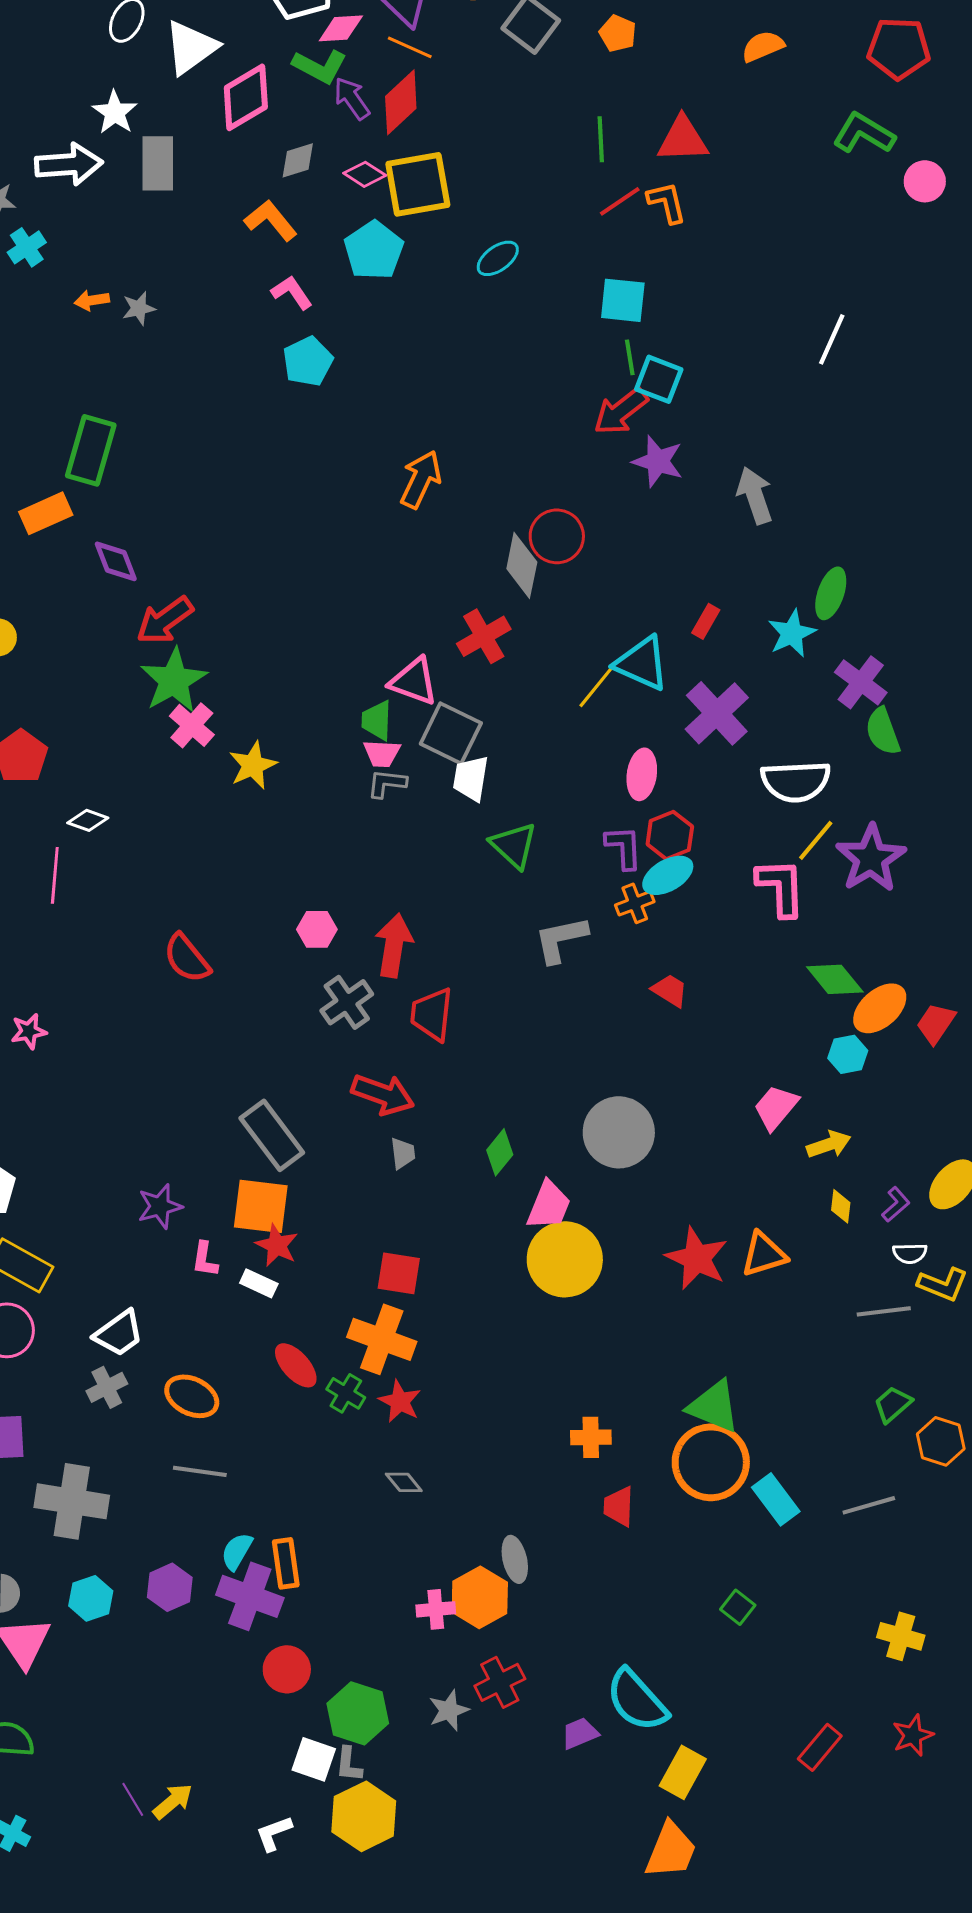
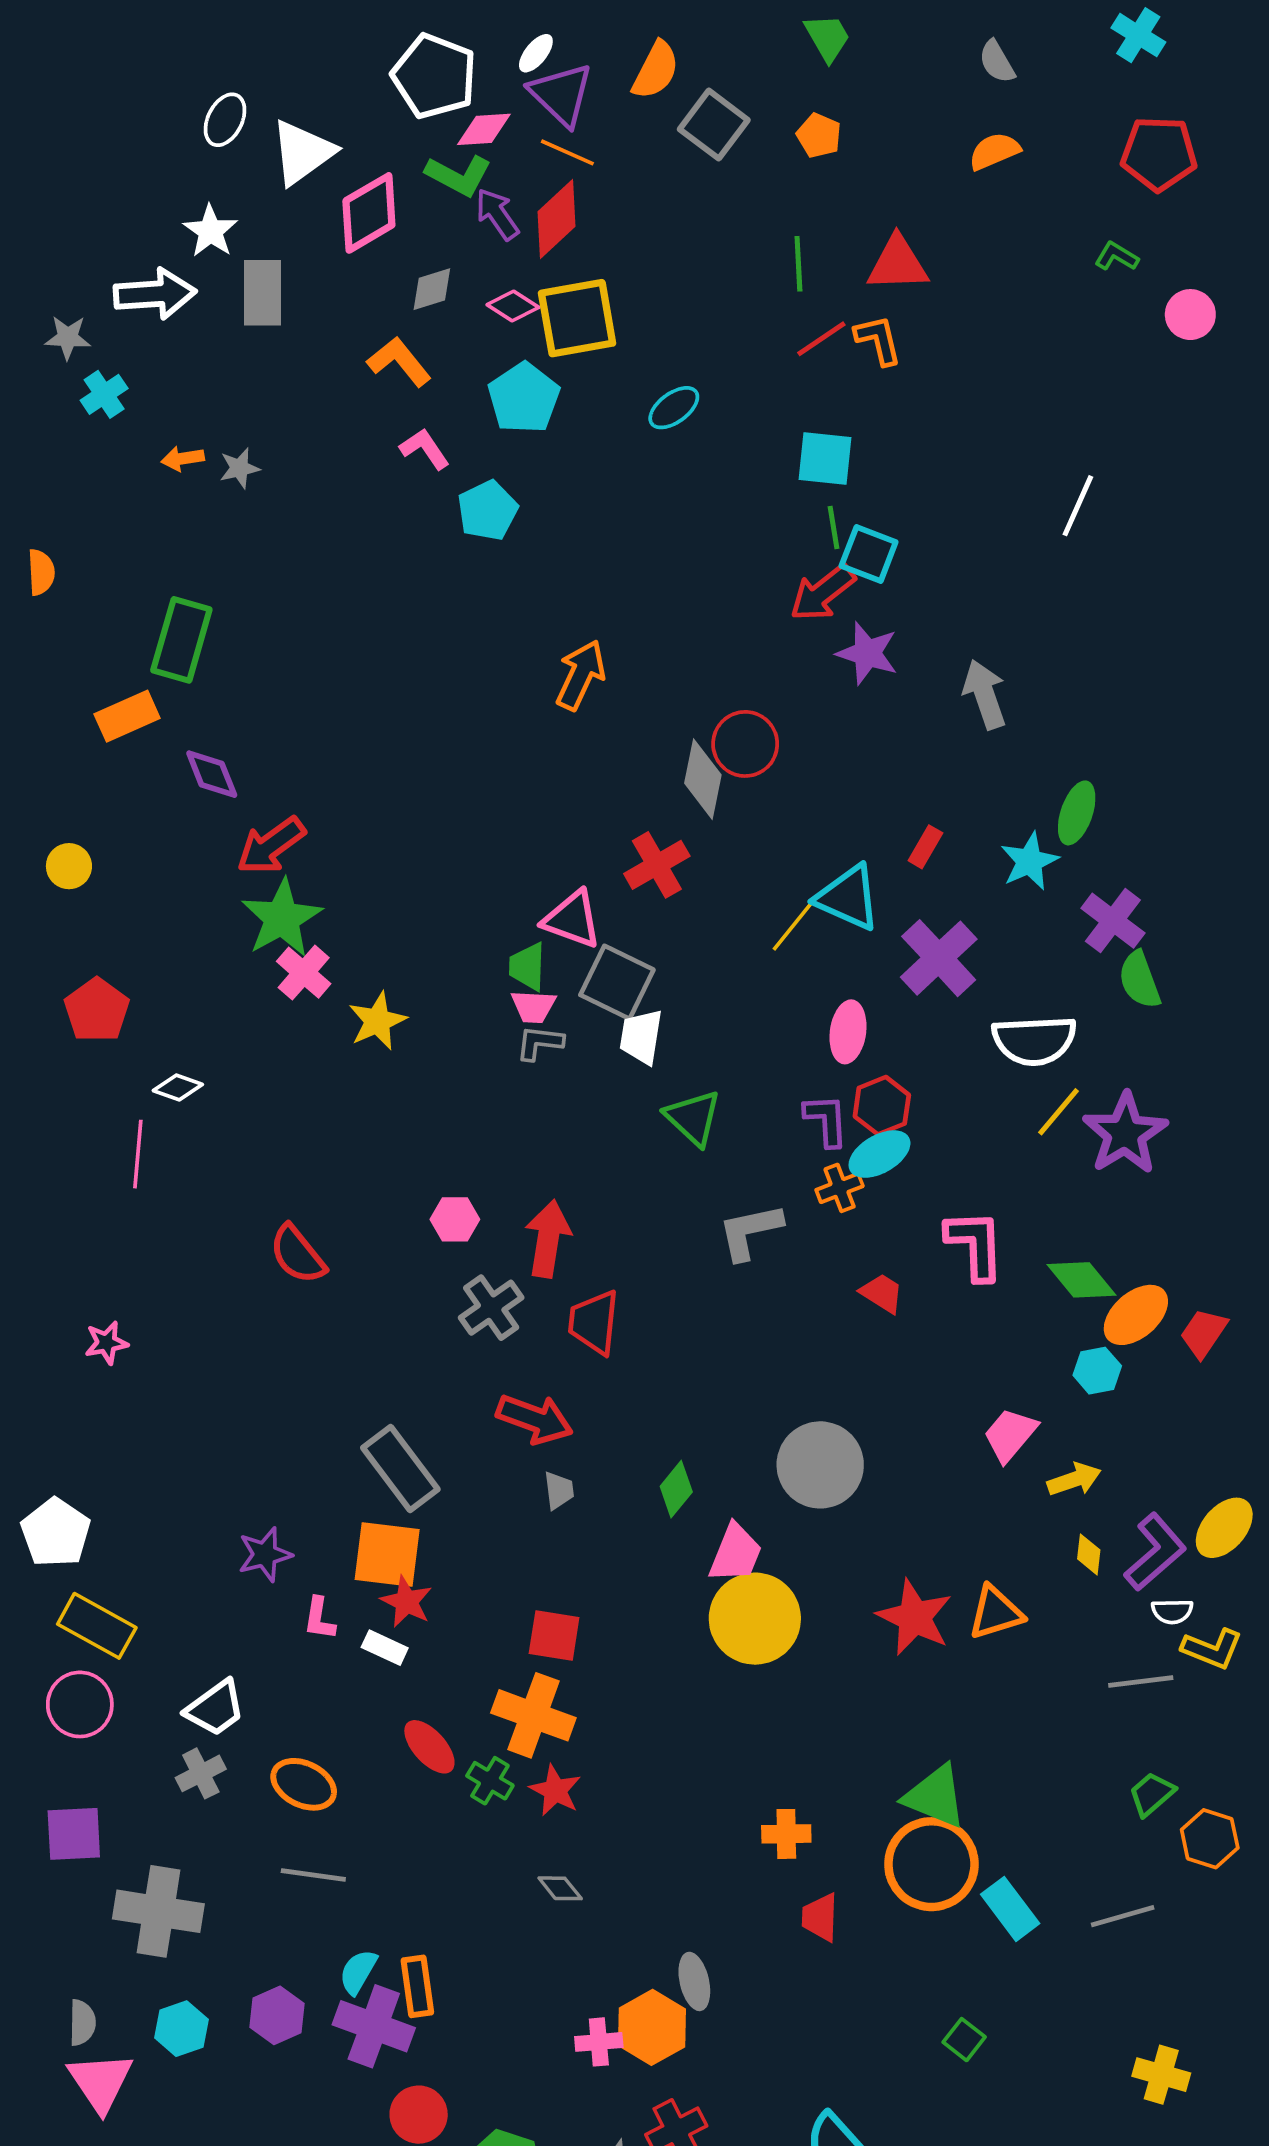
green L-shape: (864, 133) -> (1117, 256), size x0.6
cyan pentagon: (308, 361) -> (488, 510), moved
pink L-shape: (781, 887) -> (975, 1245), moved
purple L-shape: (896, 1204) -> (1155, 1552), size x1.8

